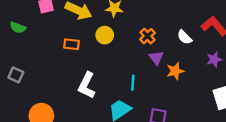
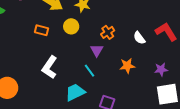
purple triangle: (156, 58) -> (97, 50), moved
purple star: (214, 59) -> (161, 69), moved
cyan line: (133, 83) -> (89, 71), turned -48

